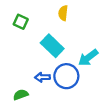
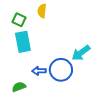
yellow semicircle: (63, 13) -> (42, 11), moved
cyan rectangle: (52, 46) -> (23, 42), moved, turned 35

